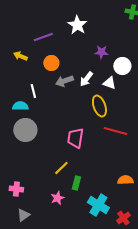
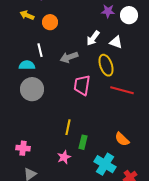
orange circle: (51, 63) -> (50, 22), moved
white circle: (122, 66) -> (129, 15), moved
gray arrow: (64, 81) -> (69, 57), moved
pink trapezoid: (75, 138) -> (82, 85), moved
yellow line: (61, 168) -> (68, 127), turned -35
orange semicircle: (125, 180) -> (122, 139), moved, turned -133

